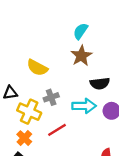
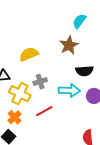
cyan semicircle: (81, 31) -> (79, 21), moved
yellow semicircle: (37, 68) -> (29, 54), turned 126

